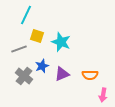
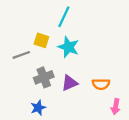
cyan line: (26, 15) -> (64, 17), moved
blue star: (42, 66) -> (38, 108), moved
gray cross: (24, 76) -> (44, 77), moved, turned 30

